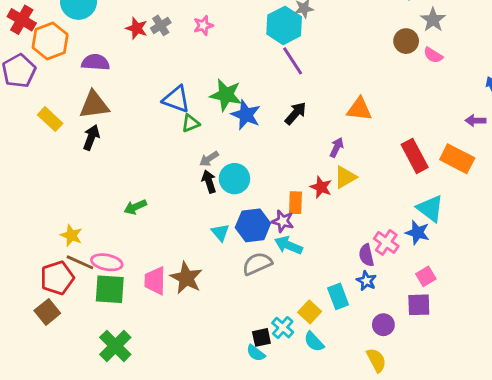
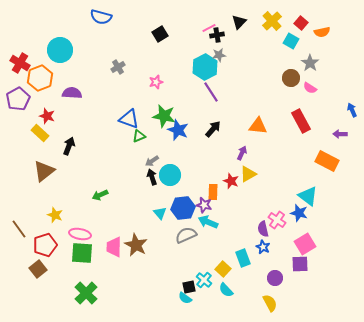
pink star: (203, 25) -> (156, 82), moved
red star: (137, 28) -> (47, 116), moved
brown triangle: (94, 105) -> (44, 171), moved, turned -30
red rectangle: (415, 156) -> (301, 121), moved
brown line: (80, 262) -> (19, 229), moved, turned 30
pink square: (426, 276) -> (305, 244), size x1.5

